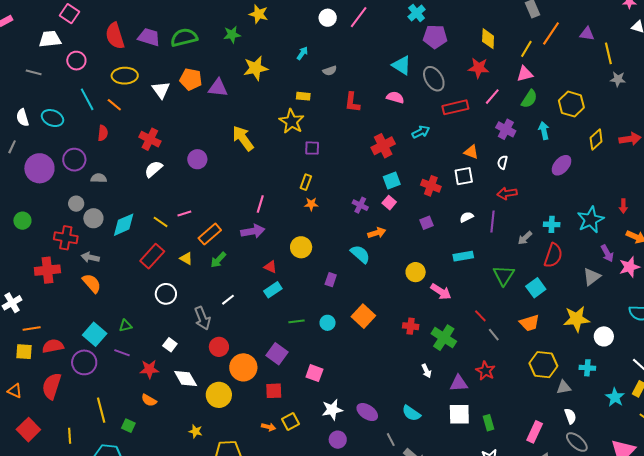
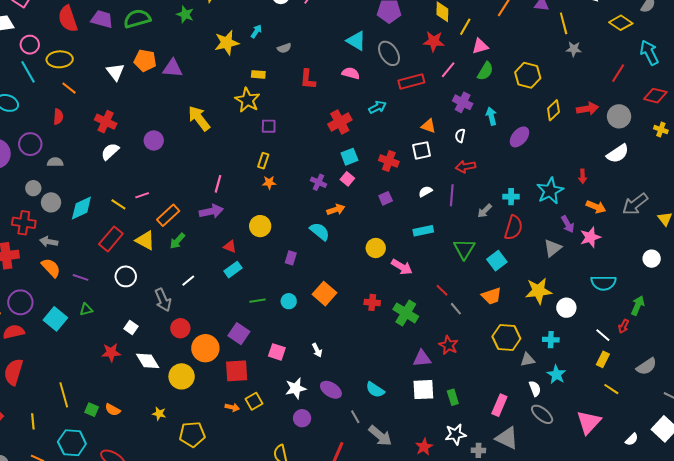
green star: (232, 35) -> (185, 14), turned 30
yellow line: (526, 49) -> (465, 27), moved
yellow star: (256, 68) -> (227, 43), moved
yellow ellipse: (125, 76) -> (60, 59), moved
cyan line: (87, 99) -> (28, 72), moved
cyan arrow: (544, 131) -> (491, 116), moved
yellow triangle: (186, 258) -> (145, 240), size x1.5
purple line: (122, 353) -> (81, 277), moved
purple circle: (84, 362) -> (20, 302), moved
white arrow: (426, 371) -> (317, 350), moved
red square: (274, 391) -> (237, 371), size x1.4
cyan star: (615, 397) -> (556, 374), moved
orange semicircle: (149, 400) -> (113, 410), moved

